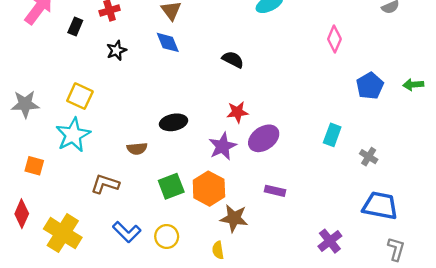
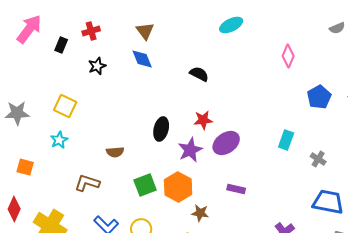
black ellipse: (173, 122) -> (161, 129), moved, turned -65
cyan star: (73, 135) -> (59, 140), size x0.6
brown star: (234, 218) -> (200, 213), size x0.7

